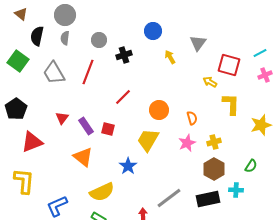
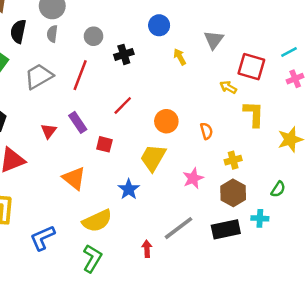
gray trapezoid: (54, 73) -> (39, 76), turned 90
purple rectangle: (86, 126) -> (78, 122), moved
pink star: (187, 143) -> (193, 178), moved

